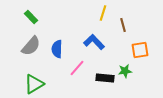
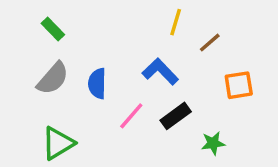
brown line: (123, 25) -> (210, 43), turned 64
green star: (125, 71) -> (213, 143), moved
black rectangle: (105, 78) -> (176, 116), moved, turned -42

